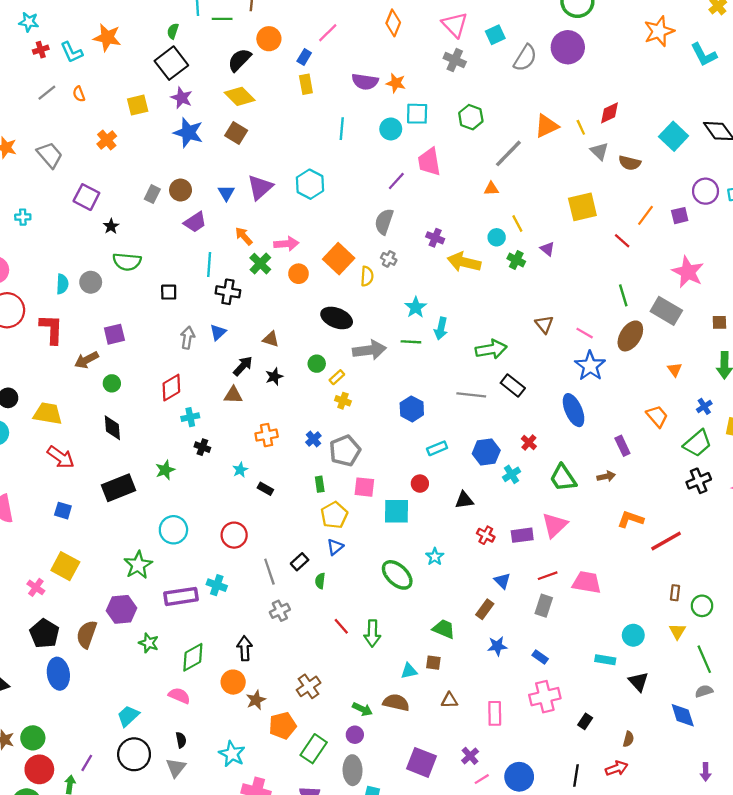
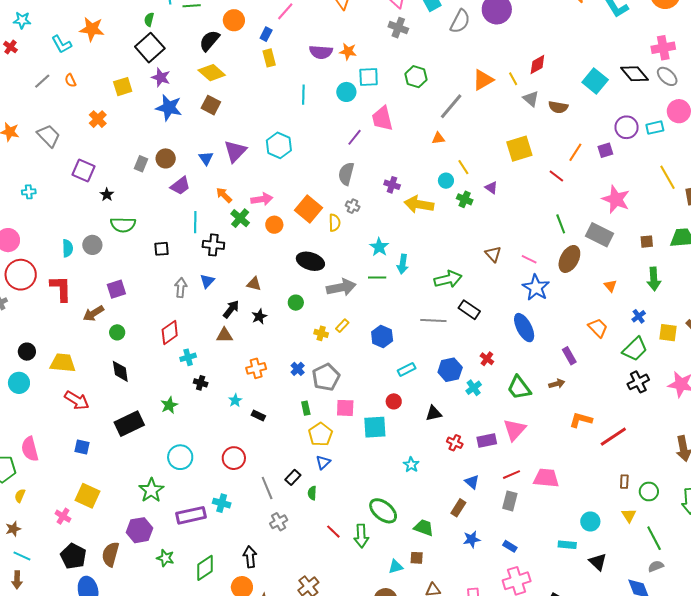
red cross: (41, 50) -> (10, 47), moved, turned -32
yellow rectangle: (337, 377) -> (342, 326), moved
green ellipse: (397, 575) -> (383, 511), moved

